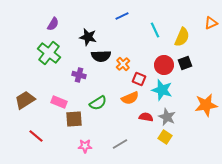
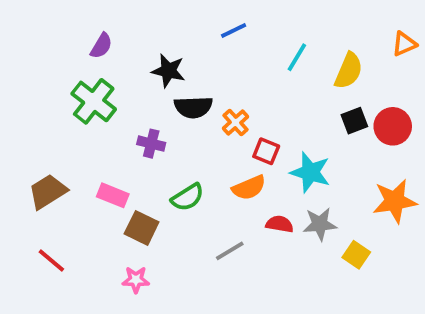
cyan line: (155, 30) -> (297, 57), turned 56
red circle: (164, 65) -> (393, 126), moved
gray star: (167, 117) -> (320, 224), turned -30
brown square: (74, 119) -> (142, 228), turned 30
red line: (36, 136) -> (51, 261), moved
yellow square: (165, 137) -> (356, 255), moved
gray line: (120, 144) -> (230, 251), moved
pink star: (85, 146) -> (136, 280), moved

